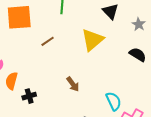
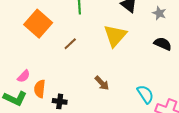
orange square: (19, 17) -> (38, 24), turned -36
black cross: (29, 96) -> (60, 101), turned 32

